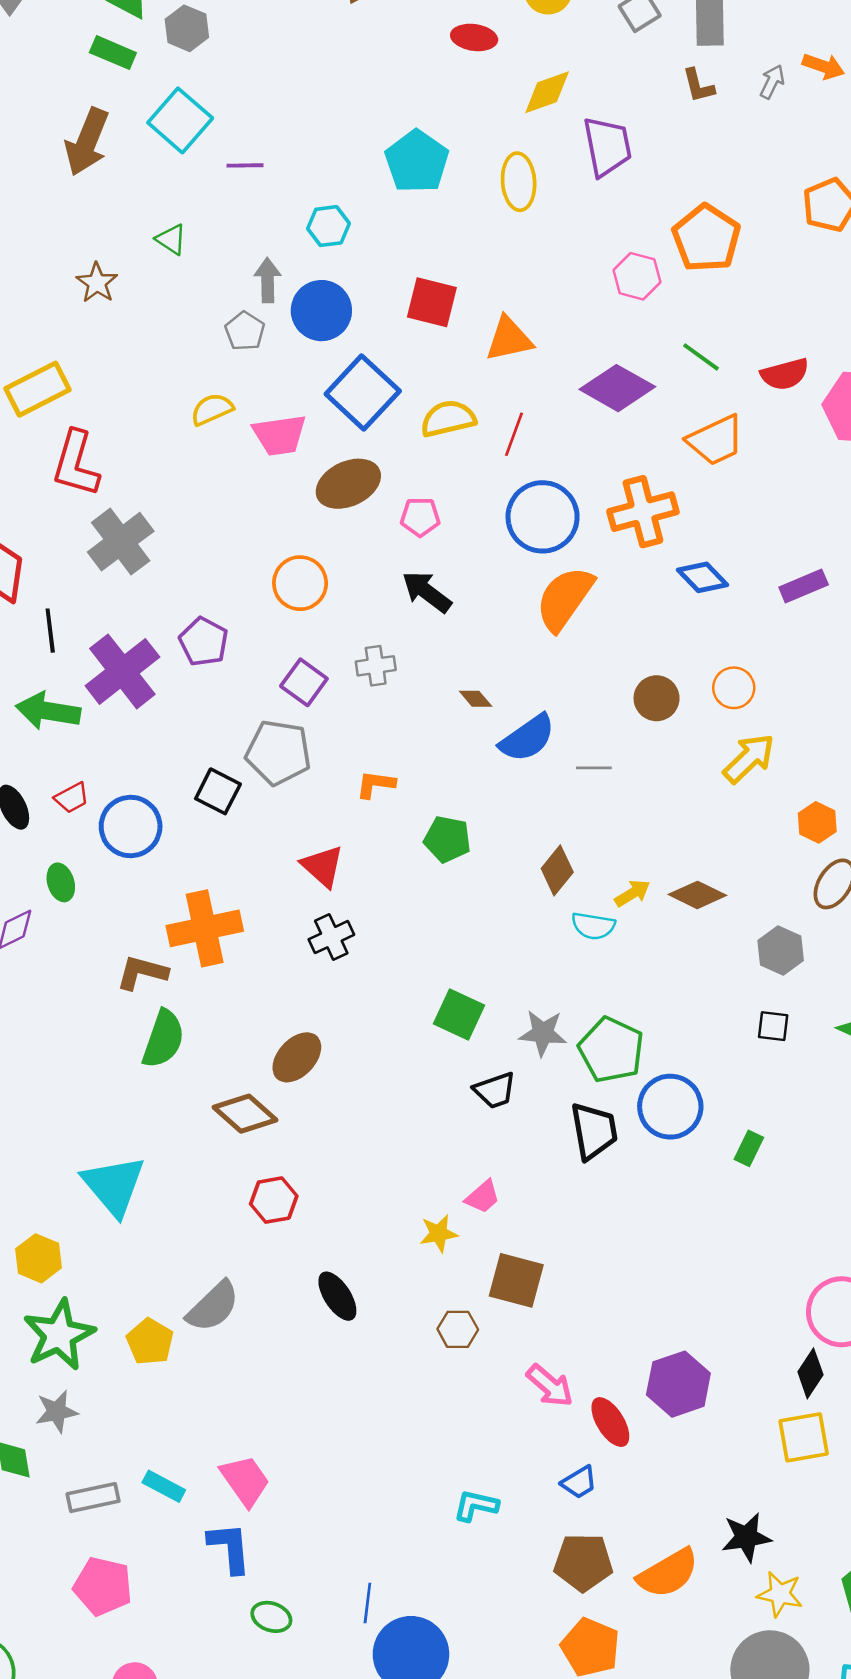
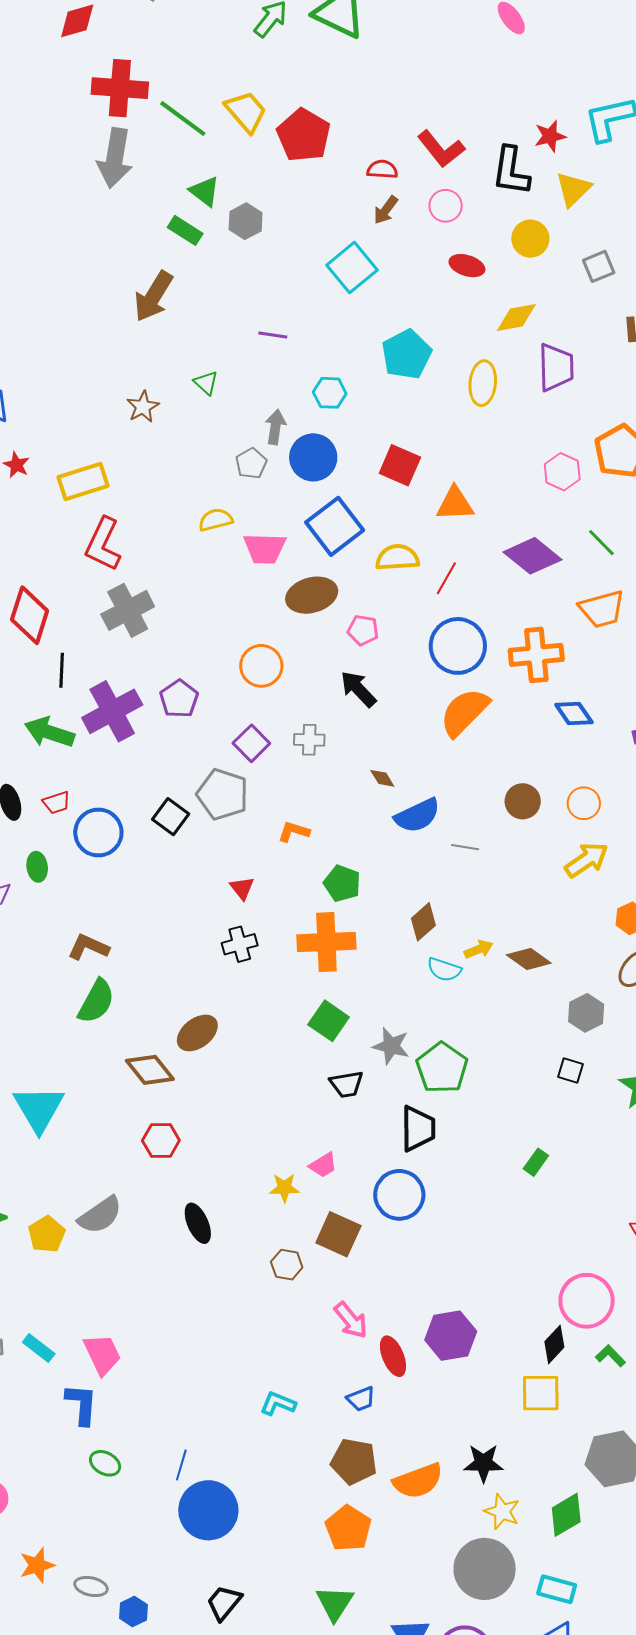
cyan square: (180, 120) -> (352, 268), moved
red triangle: (323, 866) -> (242, 888), size x0.7
orange cross: (205, 928) -> (326, 942), moved
blue circle: (670, 1107) -> (399, 1195), moved

